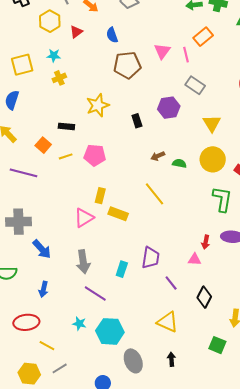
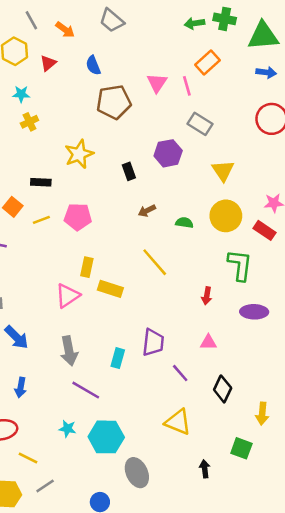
brown arrow: (158, 156) -> (147, 211), moved
red arrow: (206, 242) -> (207, 296), moved
black arrow: (171, 359) -> (205, 469), moved

